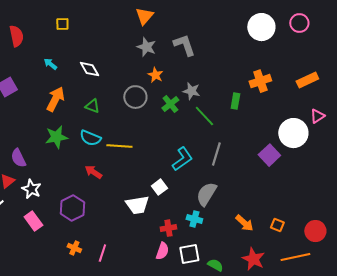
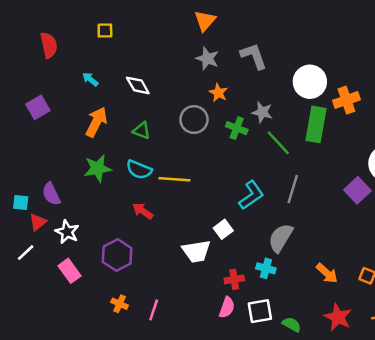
white circle: (261, 27) -> (310, 82), moved
green rectangle: (235, 101) -> (316, 124), size x1.8
green cross: (170, 104) -> (237, 128), turned -30

